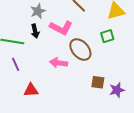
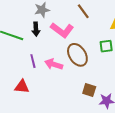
purple line: (16, 64) -> (33, 61), moved

